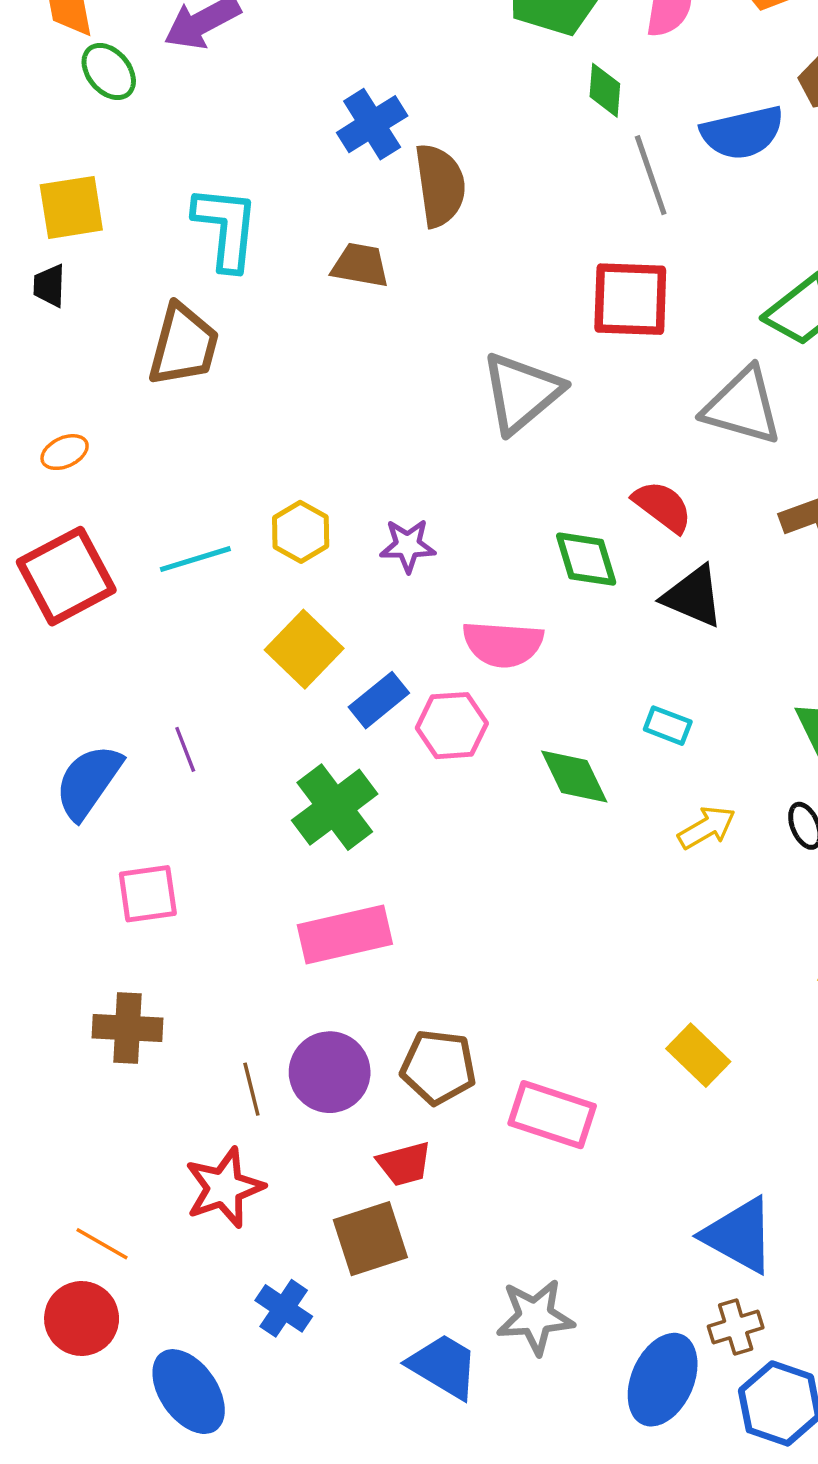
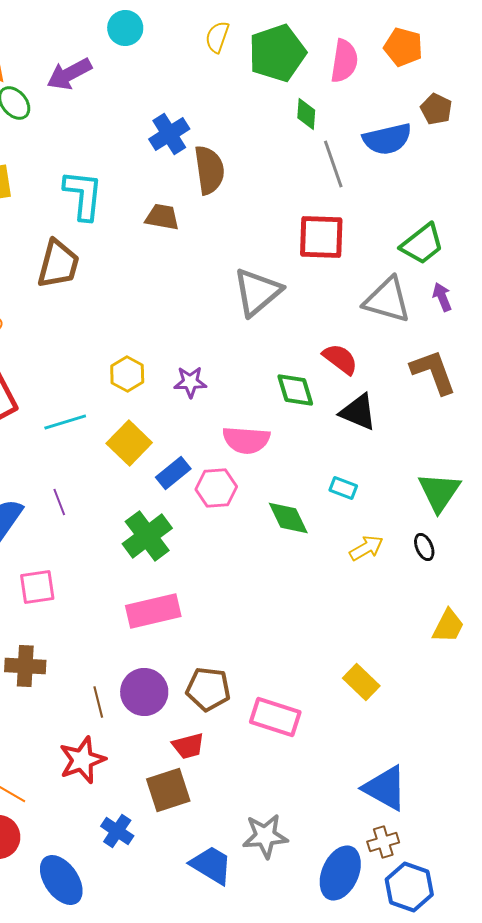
cyan line: (195, 559) -> (65, 422), moved

